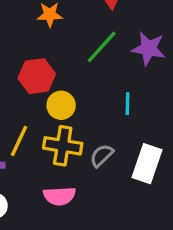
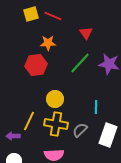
red hexagon: (37, 76) -> (36, 65), moved
cyan line: (128, 104) -> (96, 107), moved

